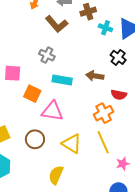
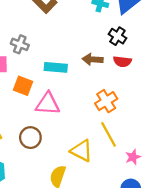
gray cross: (47, 55) -> (20, 44), moved
red semicircle: (119, 95) -> (122, 62), moved
yellow triangle: (72, 144) -> (82, 151), moved

